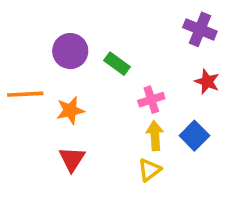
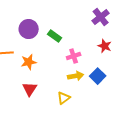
purple cross: (200, 29) -> (101, 17), turned 30
yellow arrow: (155, 136) -> (76, 76), turned 84
yellow triangle: (149, 170) -> (64, 98), moved

